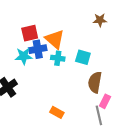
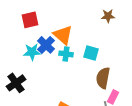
red square: (30, 33) -> (30, 20), moved
blue cross: (38, 49) -> (46, 45), turned -36

